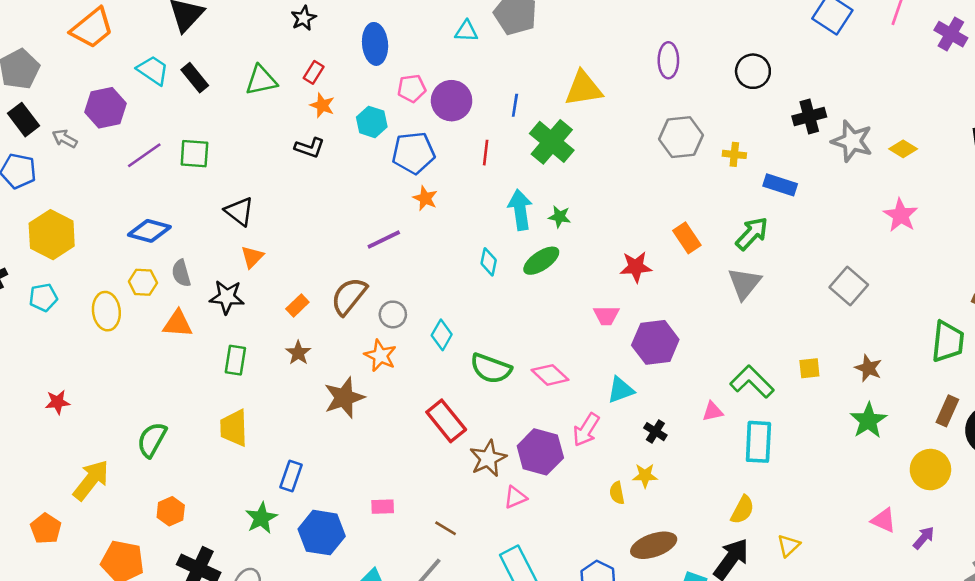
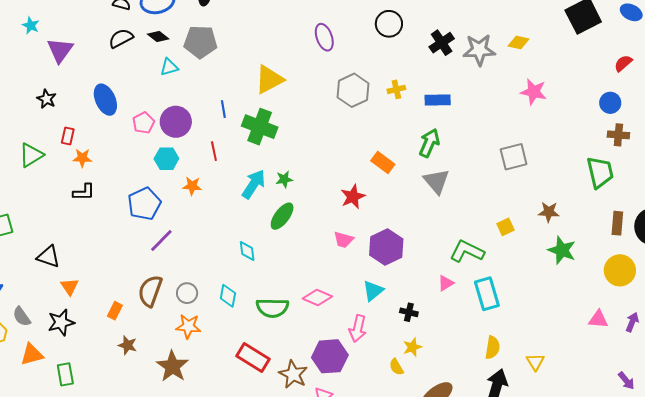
cyan hexagon: (372, 122) -> (166, 159), moved
blue pentagon: (413, 153) -> (144, 204), moved
orange star: (425, 198) -> (192, 186), moved
cyan arrow: (520, 210) -> (254, 184), turned 60
cyan diamond: (489, 262) -> (247, 251), moved
gray square: (849, 286) -> (514, 157), turned -36
pink trapezoid: (606, 315) -> (344, 240), turned 35
green rectangle: (235, 360) -> (65, 374), moved

